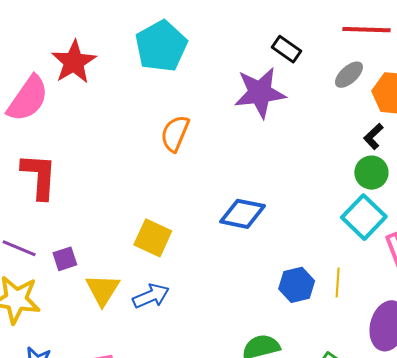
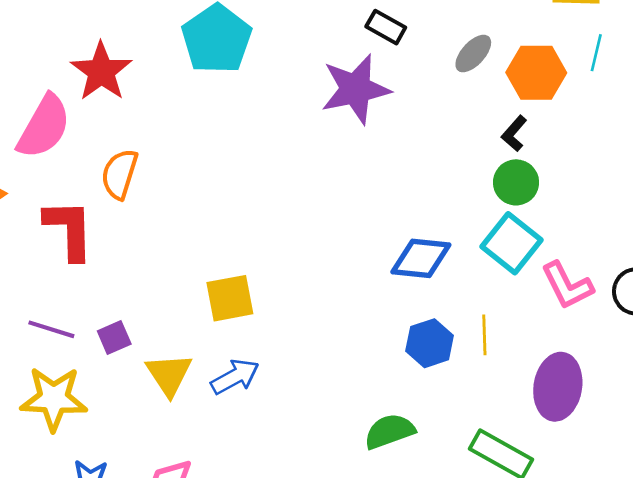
orange semicircle: (175, 133) -> (120, 174), moved
blue diamond: (243, 214) -> (421, 258), moved
yellow square: (153, 238) -> (230, 298), turned -30

